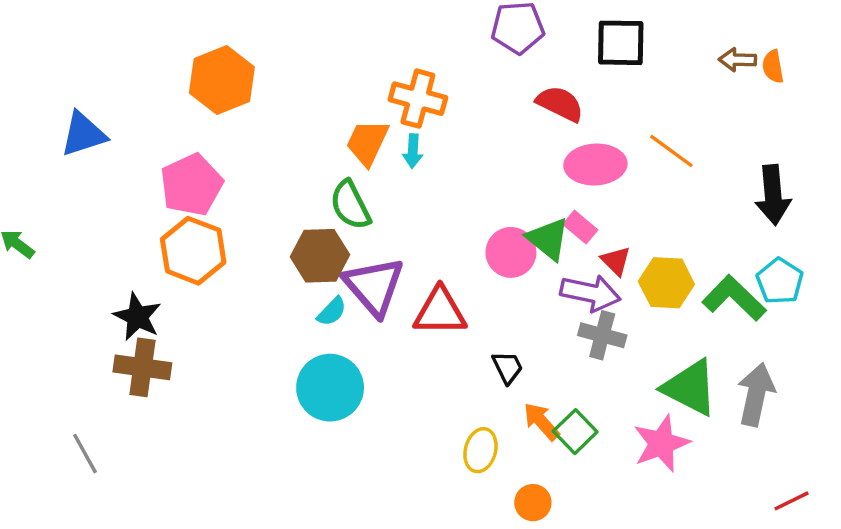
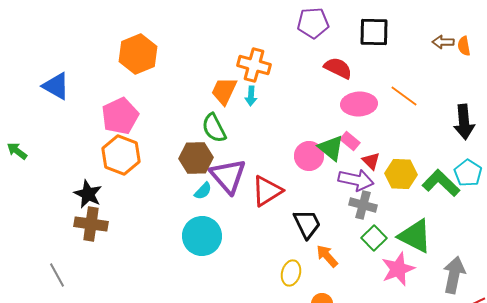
blue triangle: (83, 134) -> (56, 86), turned 48
red triangle: (440, 312) -> (267, 191), turned -32
black trapezoid: (508, 367) -> (307, 224), size x1.5
gray arrow: (756, 394) -> (454, 275), moved
green square: (575, 432) -> (374, 238), moved

